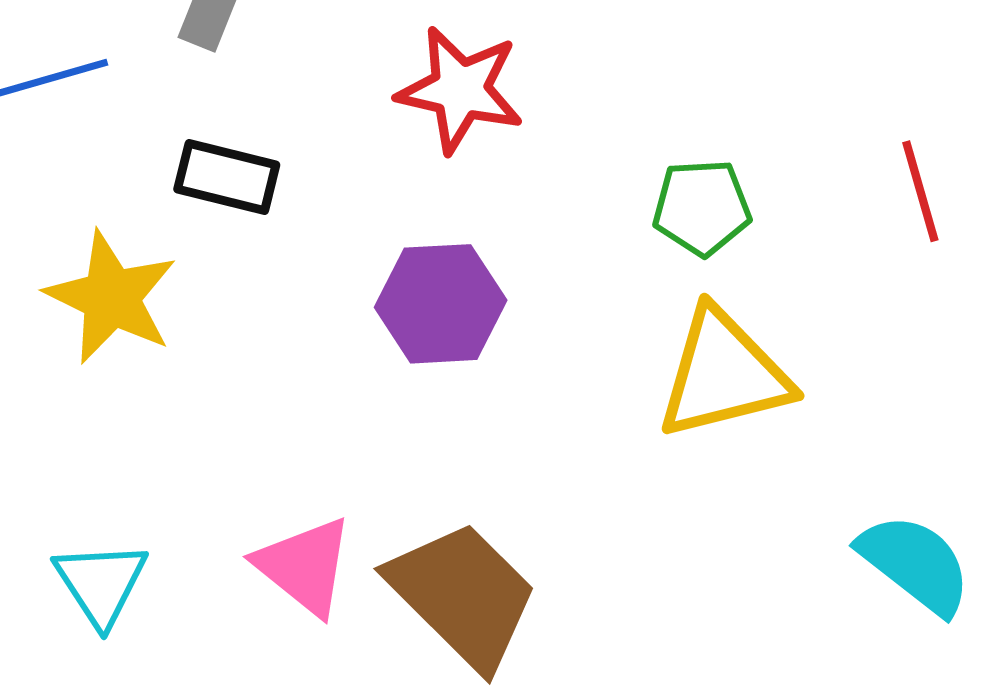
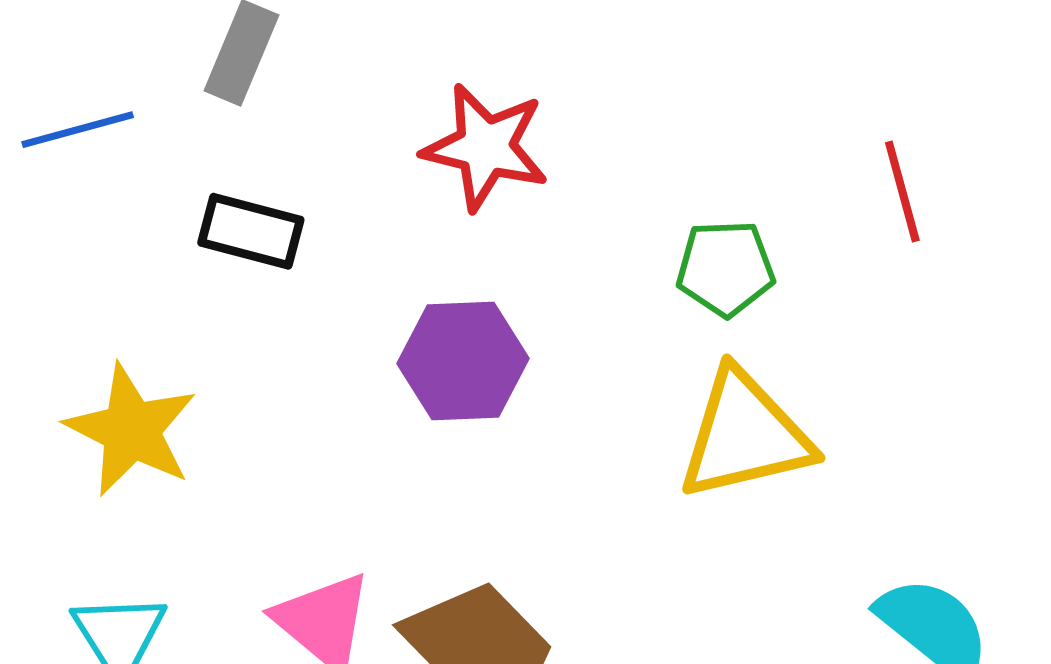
red line: (920, 191) -> (902, 191), moved
yellow star: (111, 297) -> (131, 430), moved

